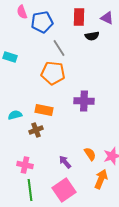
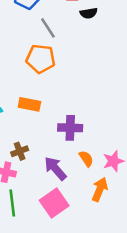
purple cross: (84, 101) -> (70, 128), moved
brown cross: (36, 130) -> (20, 151), moved
purple arrow: (65, 162) -> (55, 168), size x1.5

